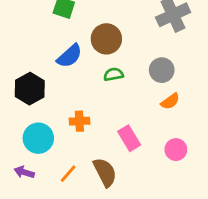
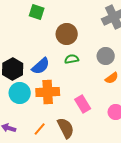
blue semicircle: (70, 56) -> (41, 66), moved
orange cross: (79, 121) -> (48, 92), size x1.6
cyan circle: (38, 138) -> (20, 93), moved

